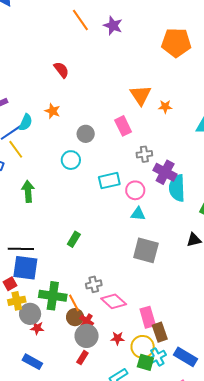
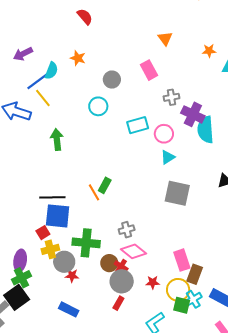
orange triangle: (141, 95) -> (165, 38), size x0.7
orange star: (165, 107) -> (209, 51), moved
cyan triangle: (138, 214) -> (168, 157), turned -35
pink diamond: (114, 301) -> (134, 251), moved
orange line: (74, 303) -> (94, 192), moved
brown rectangle: (160, 332) -> (195, 274), turned 42

